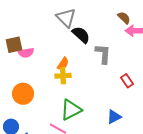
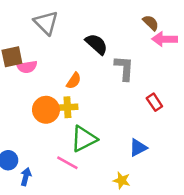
gray triangle: (66, 18) -> (46, 23), moved
yellow cross: (63, 76) -> (67, 107), moved
orange circle: (23, 94) -> (46, 110), moved

